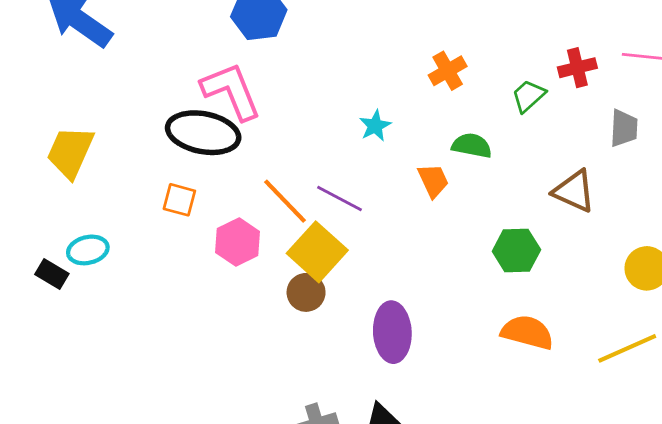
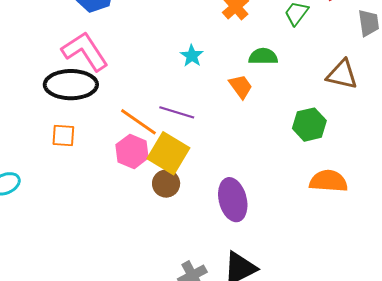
pink hexagon: (238, 242) -> (132, 151), moved

